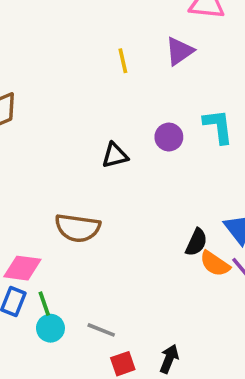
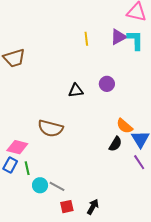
cyan L-shape: (218, 126) -> (135, 40), moved
orange semicircle: (215, 264) -> (125, 126), moved
cyan circle: (50, 328) -> (40, 185), moved

